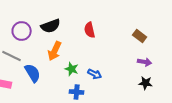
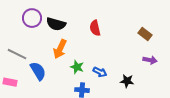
black semicircle: (51, 26) -> (56, 24), turned 36
purple circle: (22, 31) -> (32, 18), moved
black star: (146, 83) -> (127, 81), moved

